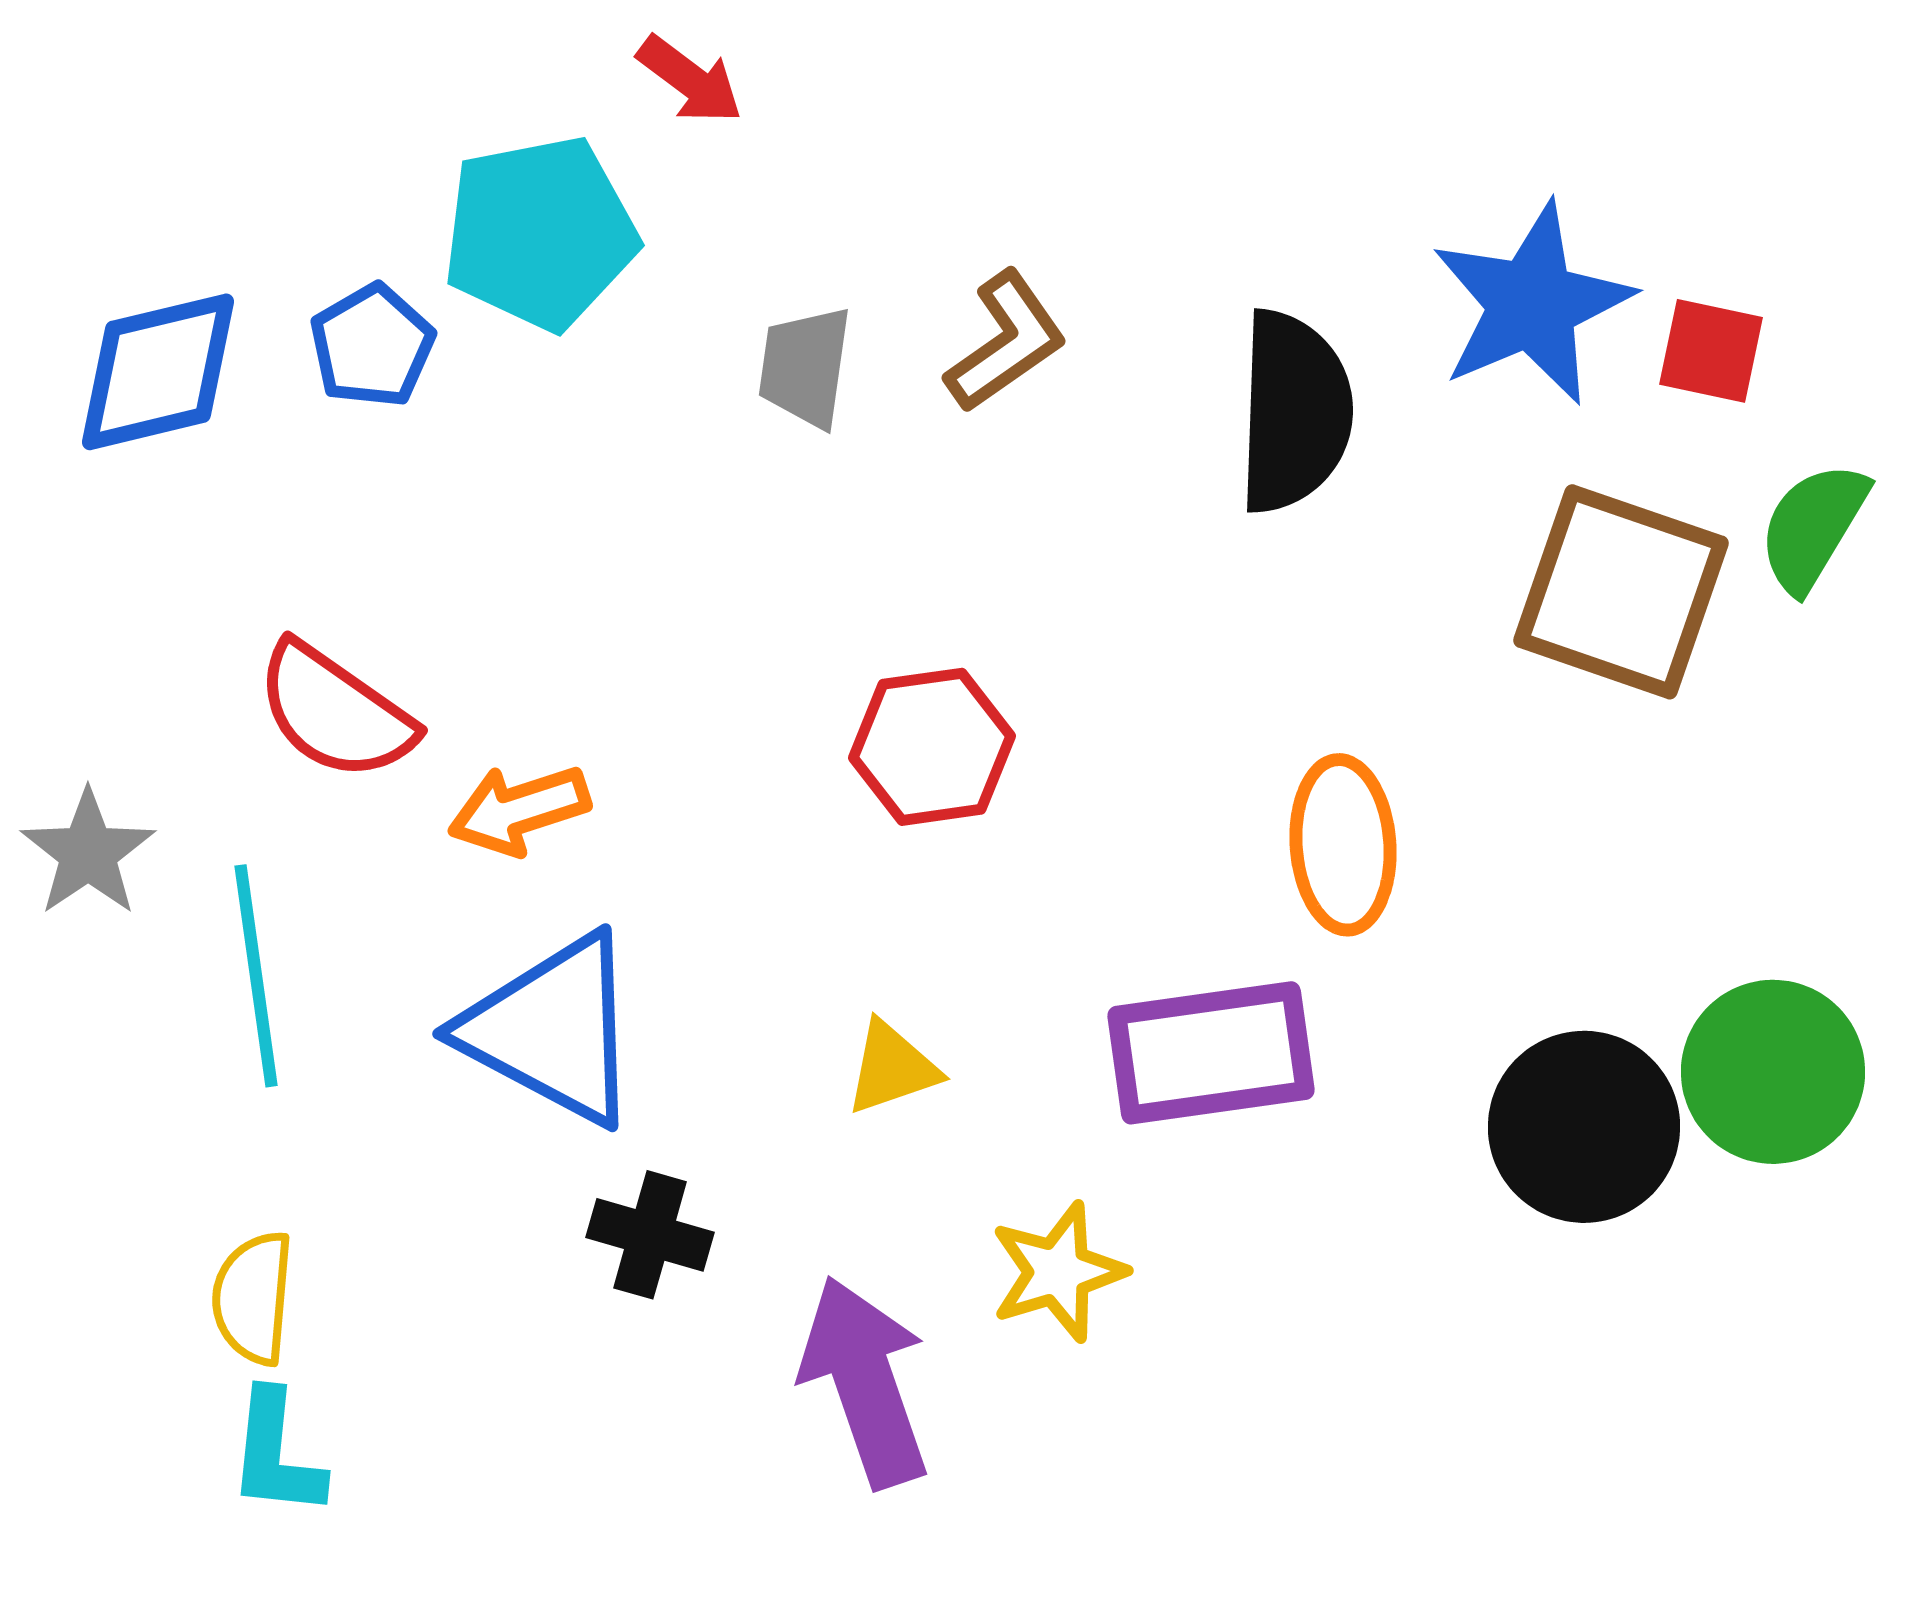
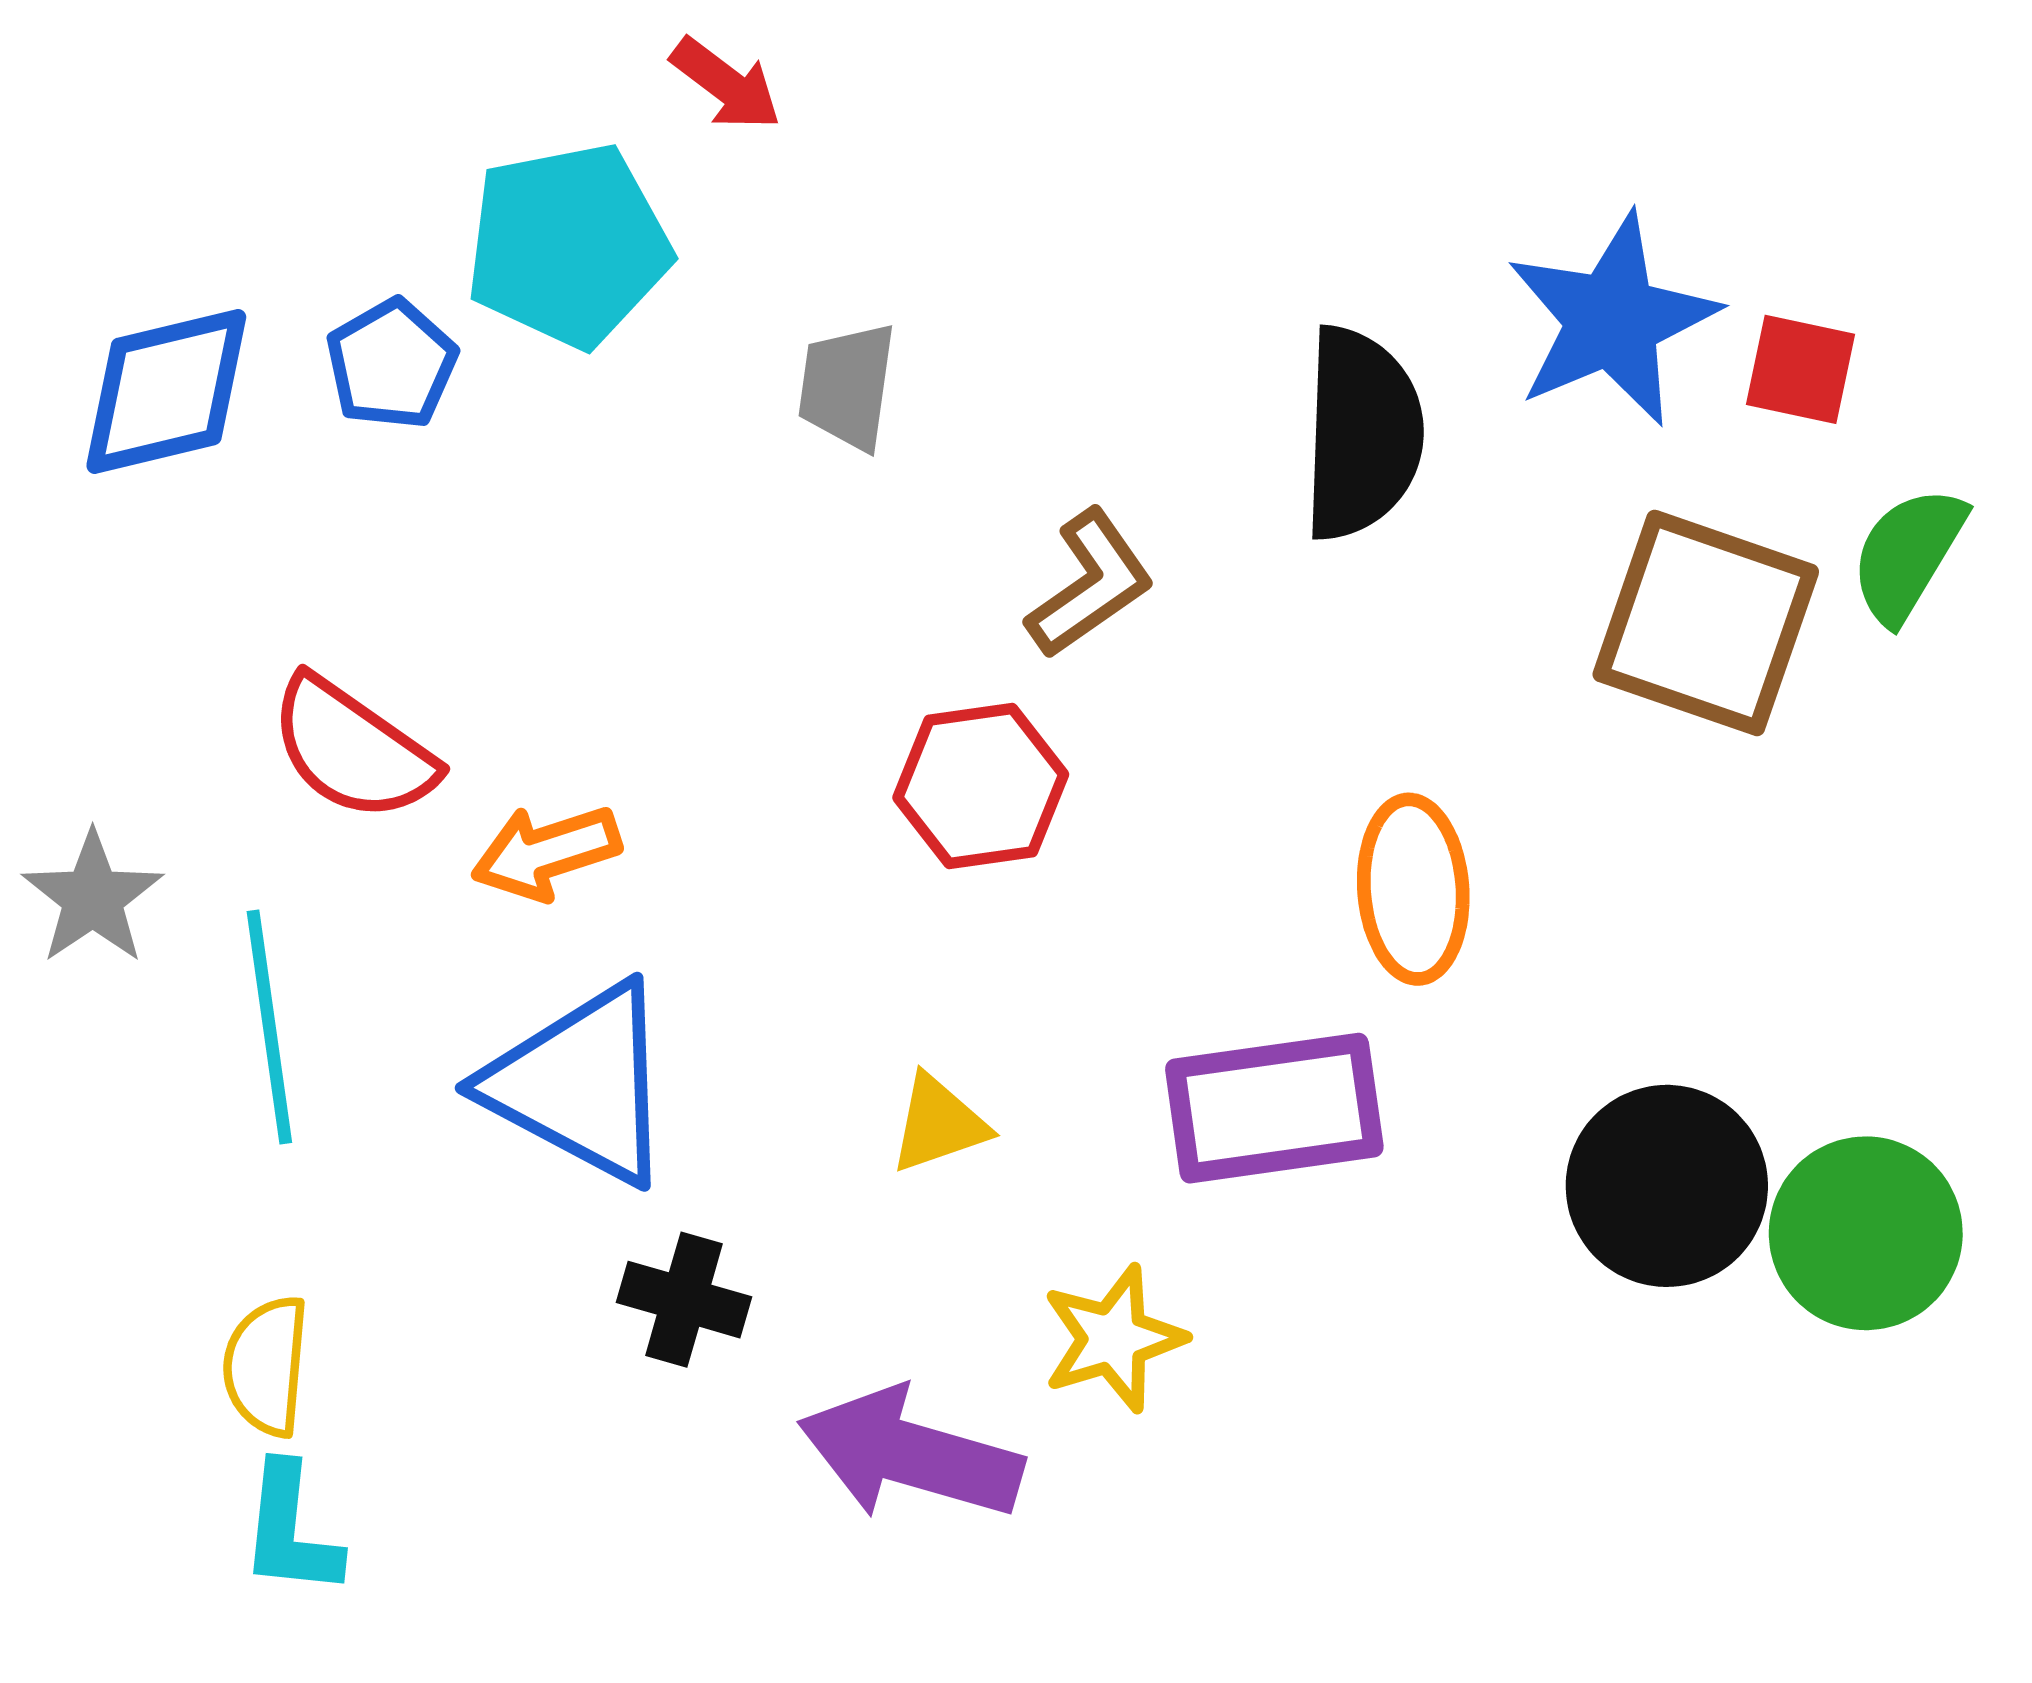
brown L-shape: (1006, 342) -> (1090, 584), moved
green circle: (1773, 1072) -> (1866, 1233), moved
purple arrow: (865, 1382) -> (910, 1454), turned -55

